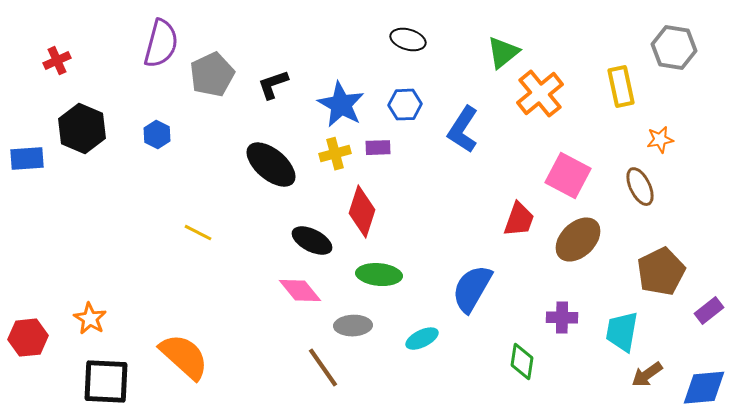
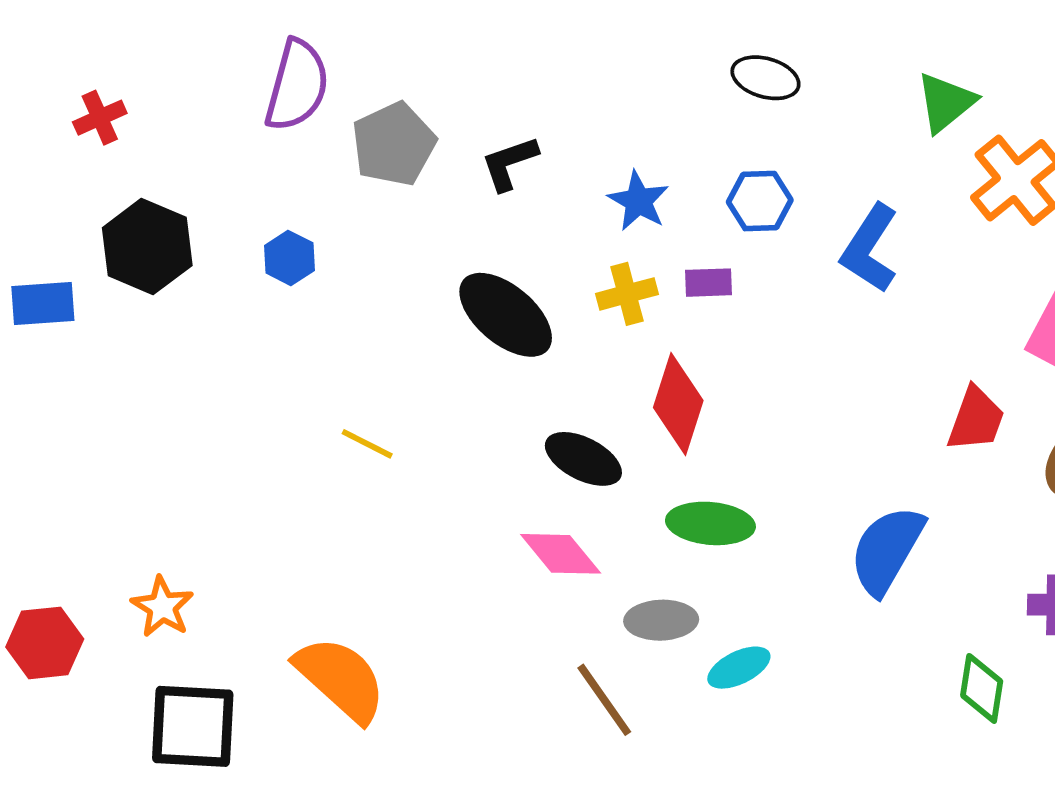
blue star: (341, 105) -> (638, 201), size x0.7
cyan ellipse: (422, 339) -> (739, 668), moved

